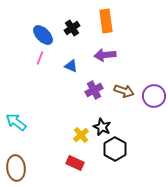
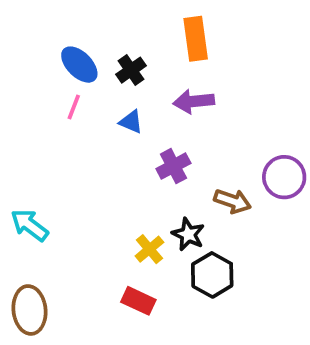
black cross: (72, 28) -> (131, 70), moved
brown arrow: (124, 91) -> (233, 201), moved

